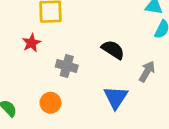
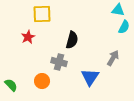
black semicircle: (113, 50) -> (72, 40), moved, turned 72
gray cross: (67, 66) -> (59, 62), moved

